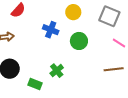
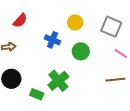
green cross: (57, 71) -> (58, 81), size x1.5

